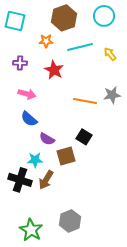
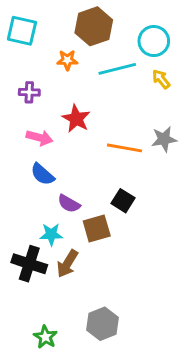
cyan circle: (104, 16) -> (154, 41), moved
red star: (54, 70) -> (76, 119), moved
green star: (31, 230) -> (45, 337), size x0.7

